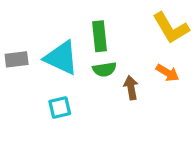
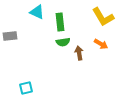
cyan triangle: (61, 58) -> (37, 12), moved, size x0.7
cyan square: (60, 108) -> (26, 88), moved

